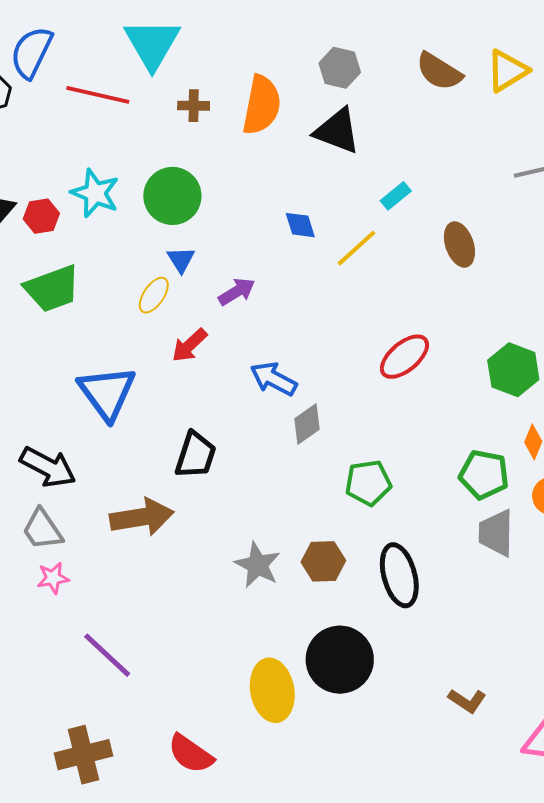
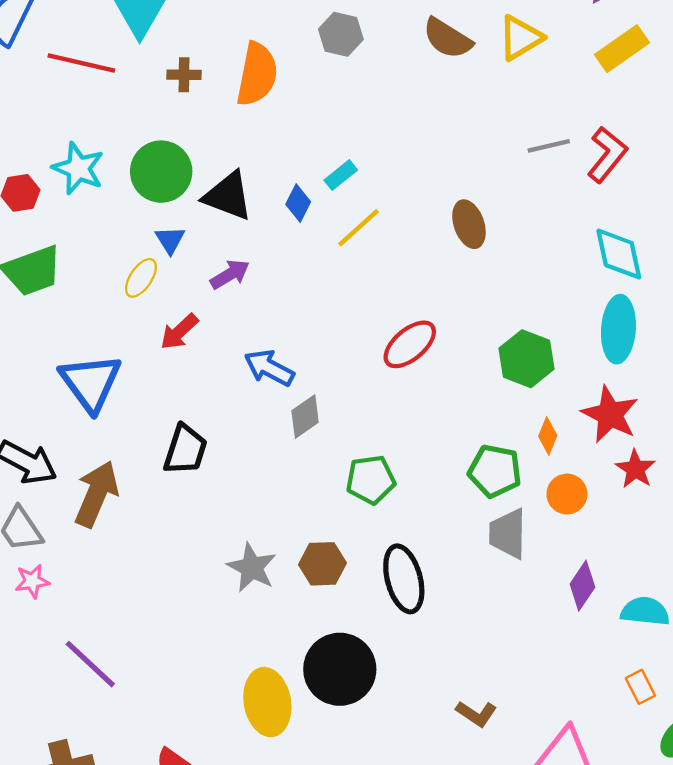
black triangle: (337, 131) -> (228, 196), moved
cyan rectangle: (396, 196) -> (341, 175), moved
blue diamond: (300, 225) -> (298, 203), turned 44
brown arrow: (142, 517) -> (96, 494), moved, turned -58

